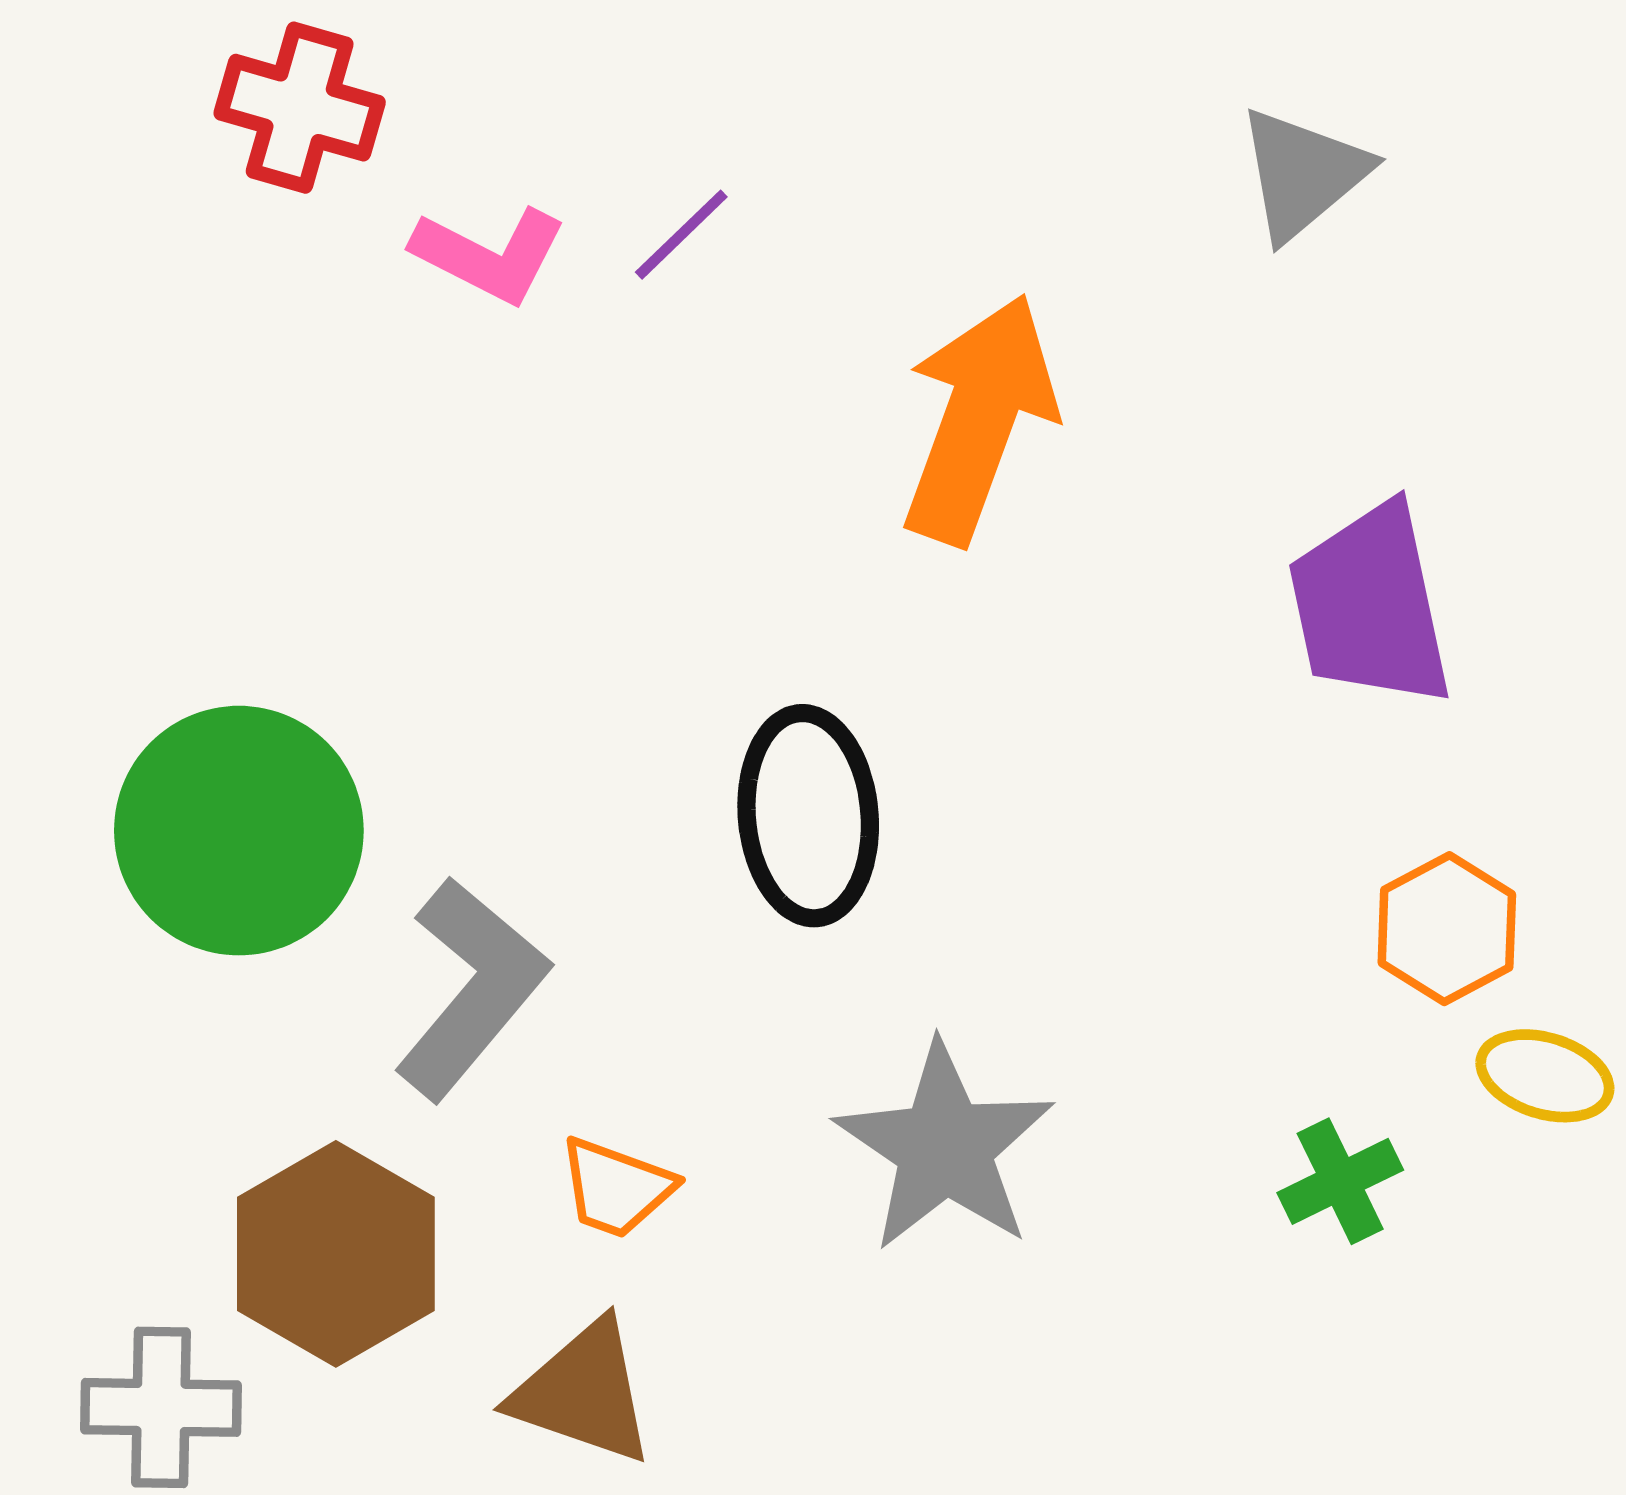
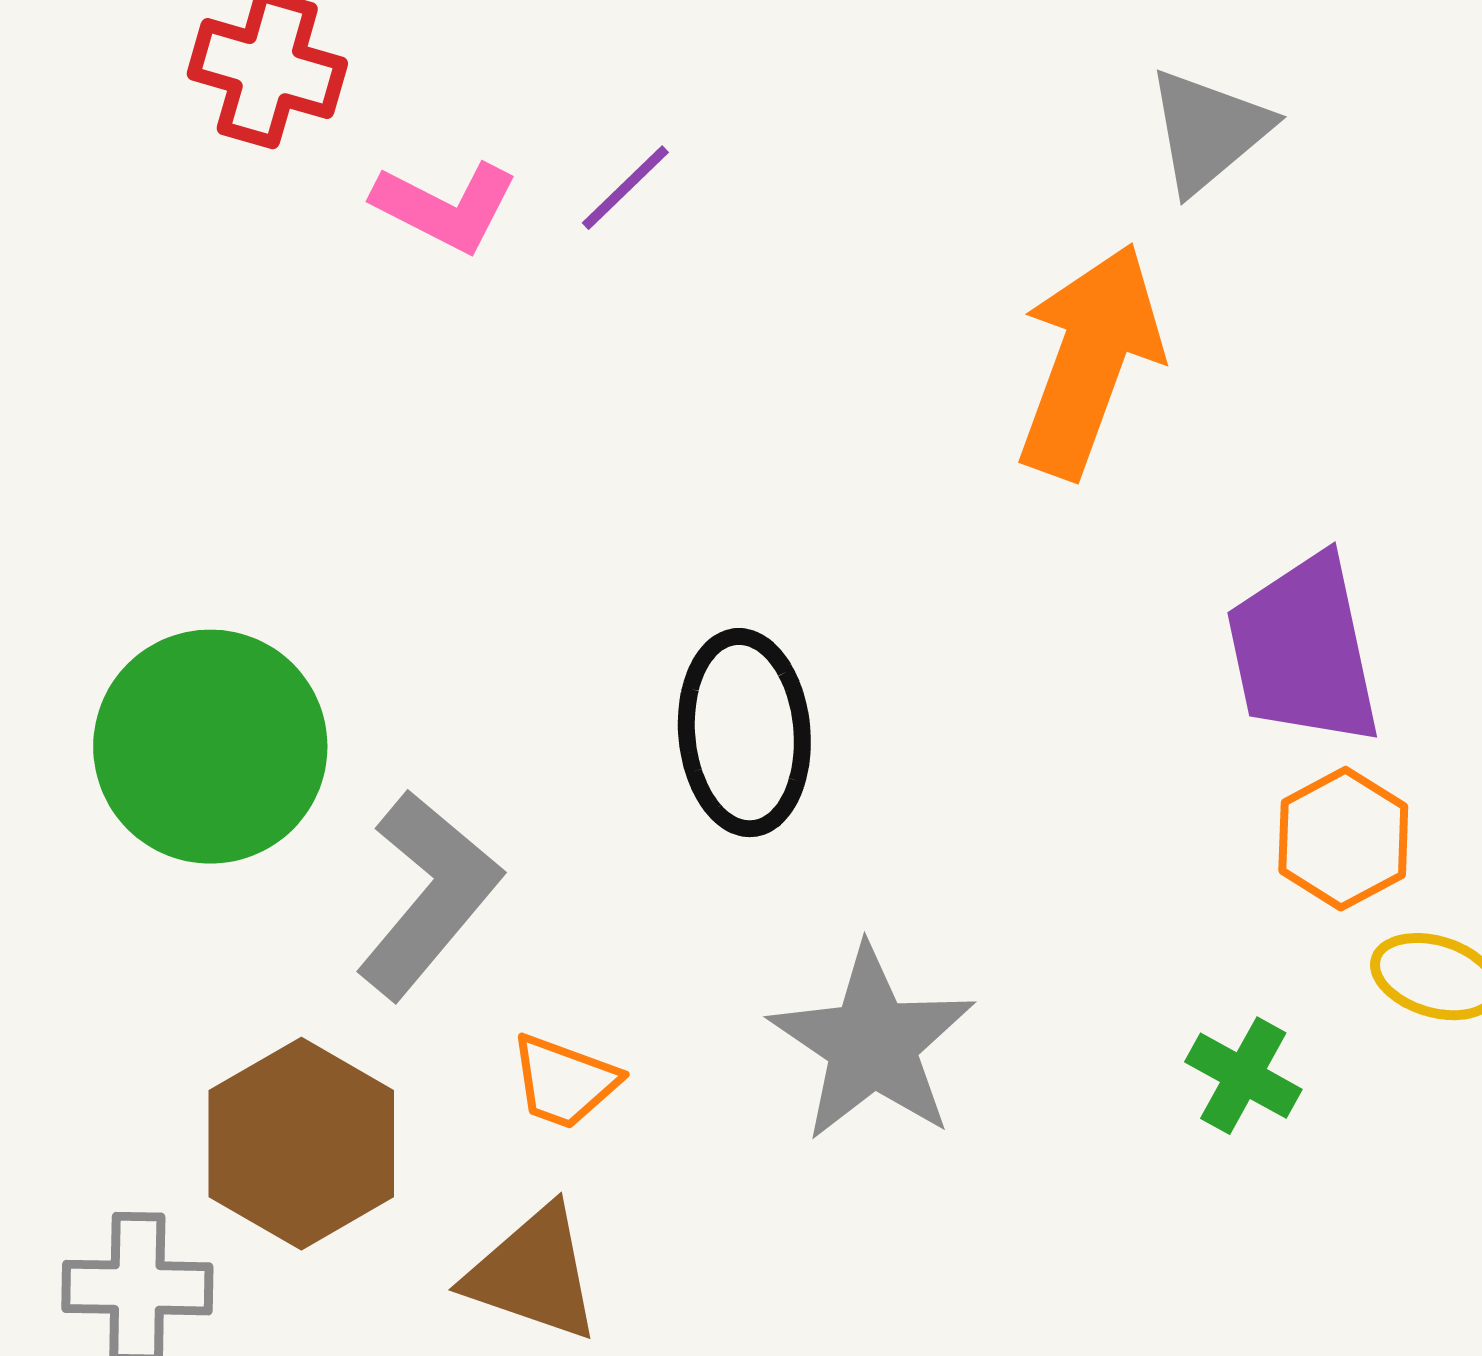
orange arrow: (979, 419) -> (1089, 361), moved
purple trapezoid: (1370, 606) -> (1303, 651), moved
green cross: (1340, 1181) -> (1243, 1076), turned -35

